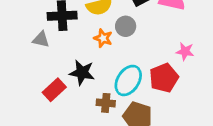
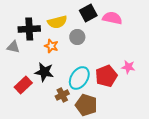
orange star: (103, 38) -> (51, 46), moved
pink star: (185, 51) -> (128, 67), moved
brown cross: (106, 103) -> (62, 95), turned -32

